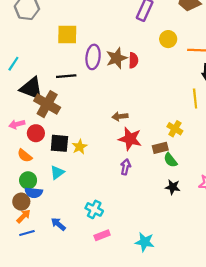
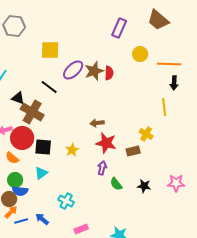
purple ellipse: (93, 57) -> (73, 70), turned 40
black line: (66, 76) -> (49, 87), turned 42
black triangle: (31, 88) -> (18, 98), size x0.6
red circle: (36, 133) -> (22, 138), size x1.5
yellow star: (80, 147) -> (72, 150), moved
green semicircle: (170, 160) -> (116, 184), moved
cyan cross: (94, 209) -> (66, 201), moved
blue line: (27, 233) -> (21, 221), moved

